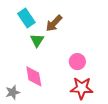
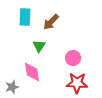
cyan rectangle: (26, 18) -> (25, 17), turned 36
green triangle: (37, 40) -> (39, 46), moved

